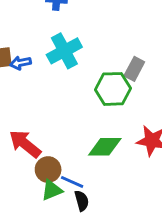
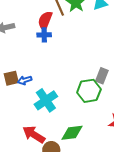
cyan cross: (64, 51) -> (46, 100), moved
green diamond: (105, 147) -> (72, 133), moved

